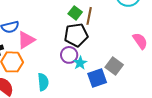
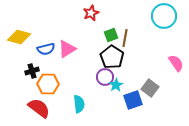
green square: (75, 13) -> (111, 35), turned 32
black pentagon: (76, 35) -> (112, 57), turned -30
pink triangle: (26, 40) -> (67, 49), moved

